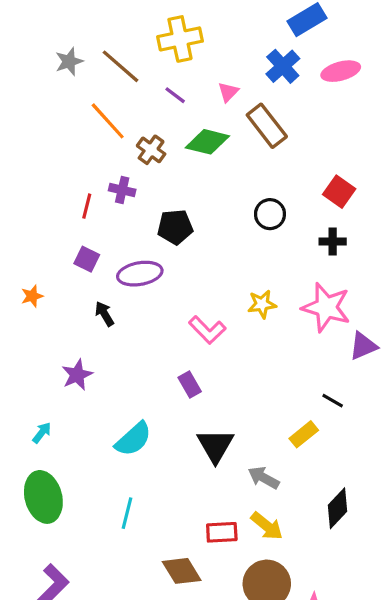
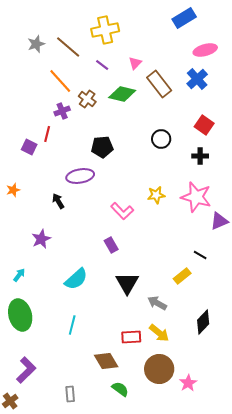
blue cross: (283, 66) -> (197, 79), moved
purple cross: (122, 190) -> (62, 111), moved, turned -35
purple square: (87, 259) -> (29, 147), moved

